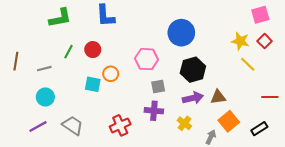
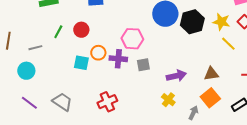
black hexagon: (193, 70) -> (192, 22), moved
cyan circle: (45, 97) -> (26, 71), moved
brown triangle: (218, 97) -> (211, 74), moved
purple cross: (154, 111) -> (118, 59), moved
purple line: (38, 126) -> (29, 103), turned 66

